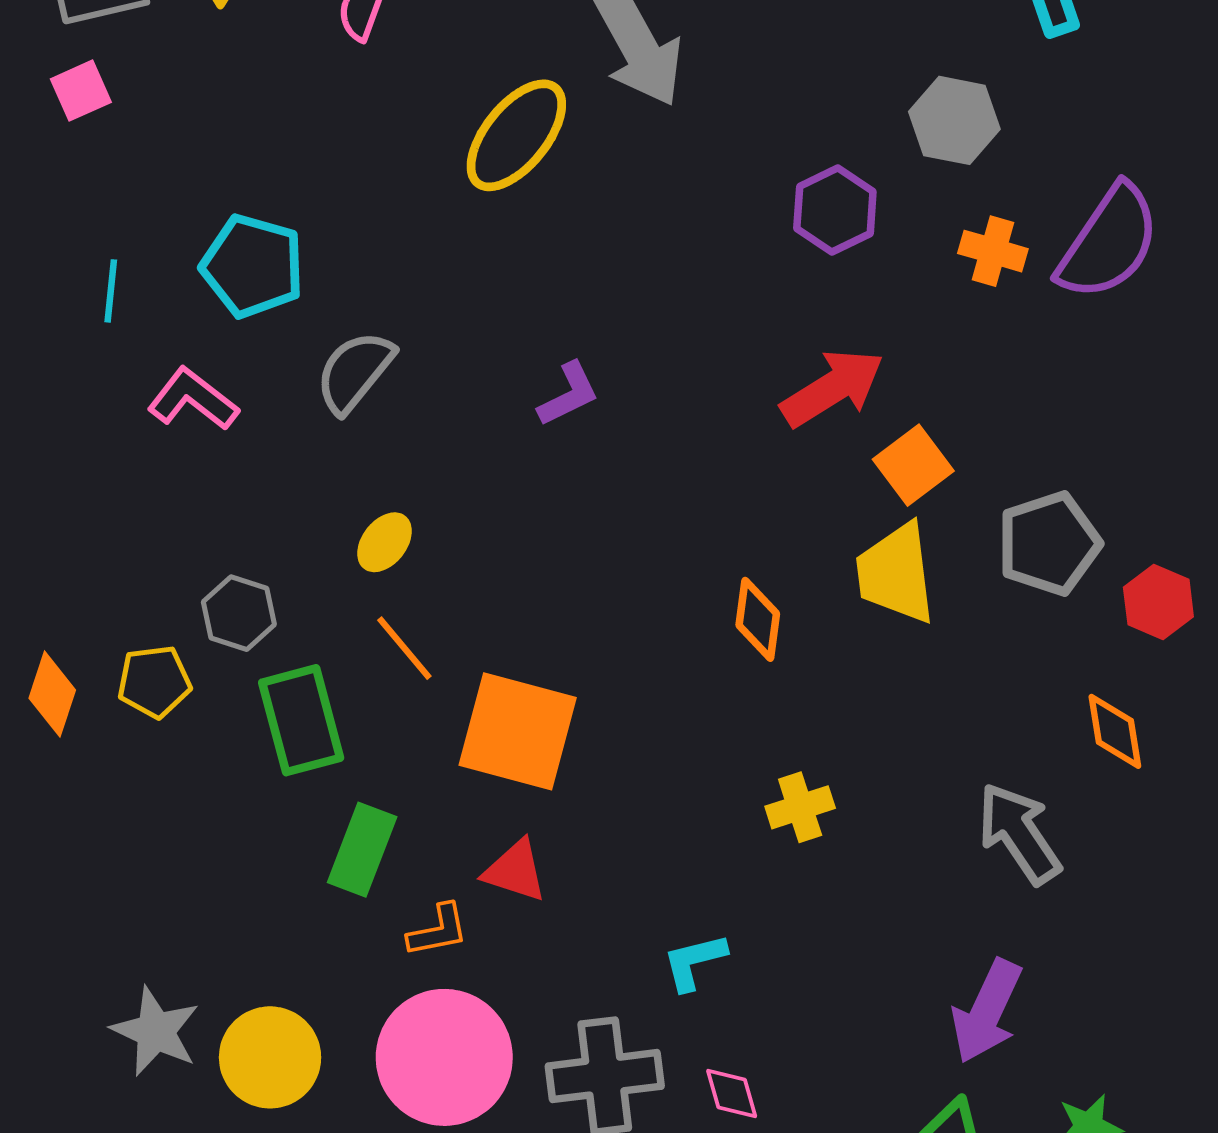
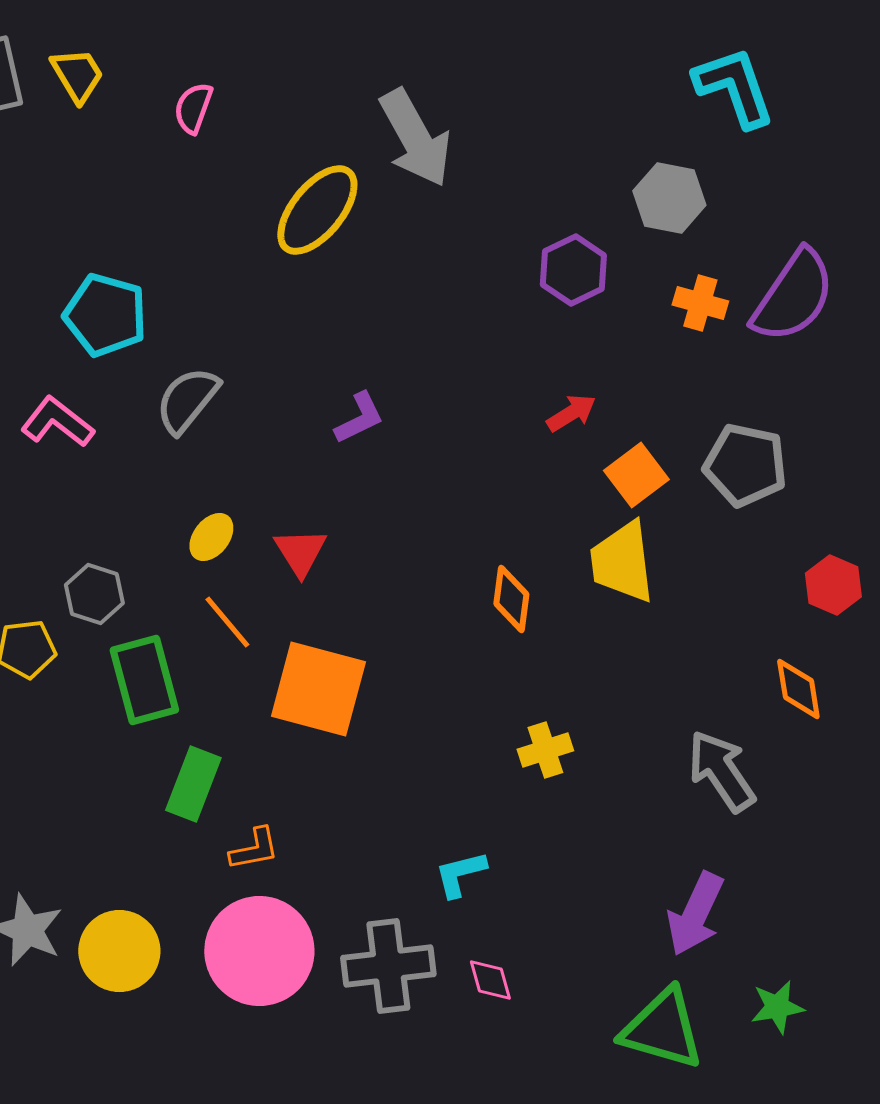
red arrow: (832, 388) -> (571, 413), size x0.6
gray pentagon: (1049, 544) -> (745, 465), moved, turned 30
red triangle: (515, 871) -> (300, 552), moved, turned 40

